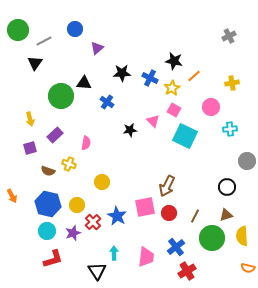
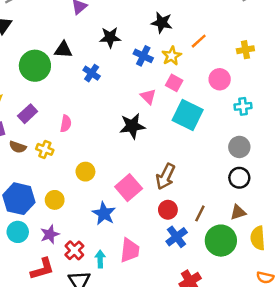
black star: (174, 61) -> (162, 23), moved
blue cross: (150, 78) -> (143, 56), moved
black star: (130, 130) -> (132, 126), moved, size x1.5
gray circle: (247, 161) -> (239, 147), moved
brown semicircle: (48, 171) -> (18, 147), moved
pink square: (145, 207) -> (129, 188), moved, turned -30
red cross: (93, 222) -> (74, 250), moved
blue cross: (176, 247) -> (177, 237), moved
pink trapezoid: (146, 257) -> (130, 250), moved
red L-shape: (53, 259) -> (42, 269), moved

